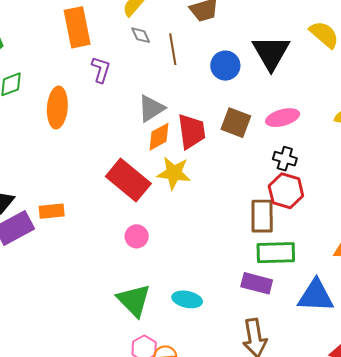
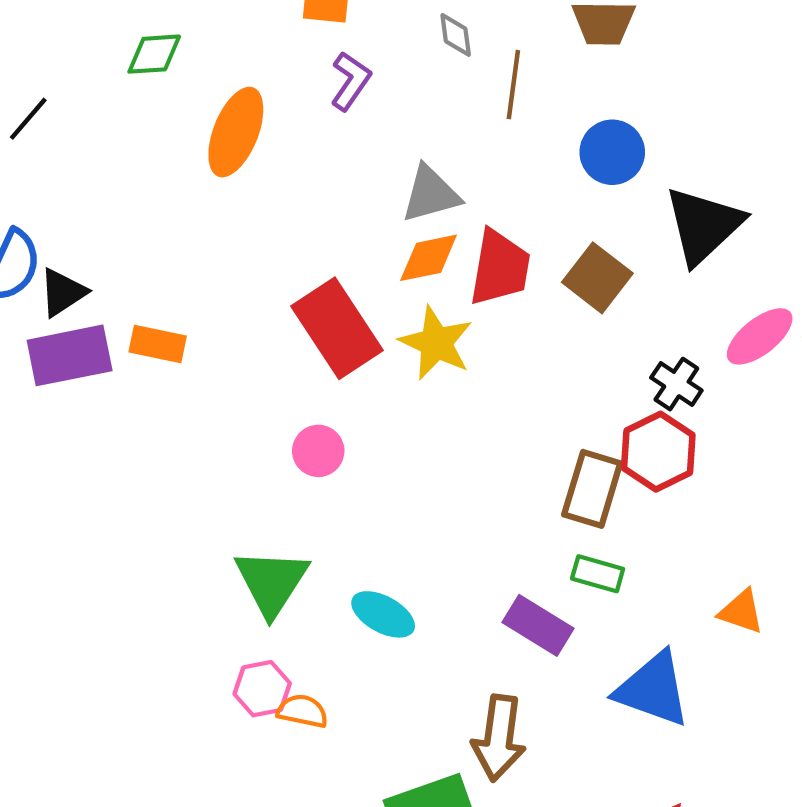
black triangle: (271, 53) -> (704, 225), moved
pink ellipse: (283, 118) -> (760, 336), moved, turned -40
green rectangle: (276, 253) -> (598, 574), size x0.6

